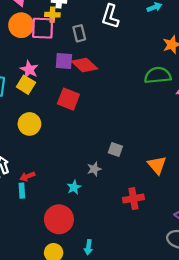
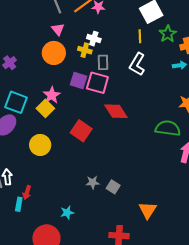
pink square: (43, 28) -> (97, 83), moved
gray rectangle: (79, 33) -> (103, 62), moved
purple square: (64, 61) -> (79, 81), moved
red diamond: (84, 65) -> (116, 111), moved
gray star: (94, 169) -> (93, 182), moved
red arrow: (27, 176) -> (27, 192), turned -64

